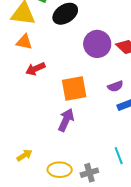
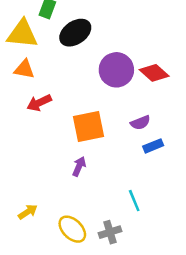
purple arrow: (66, 120) -> (79, 166), size x0.7
cyan line: (119, 156) -> (134, 201), moved
yellow ellipse: (60, 170) -> (72, 229), turned 45

